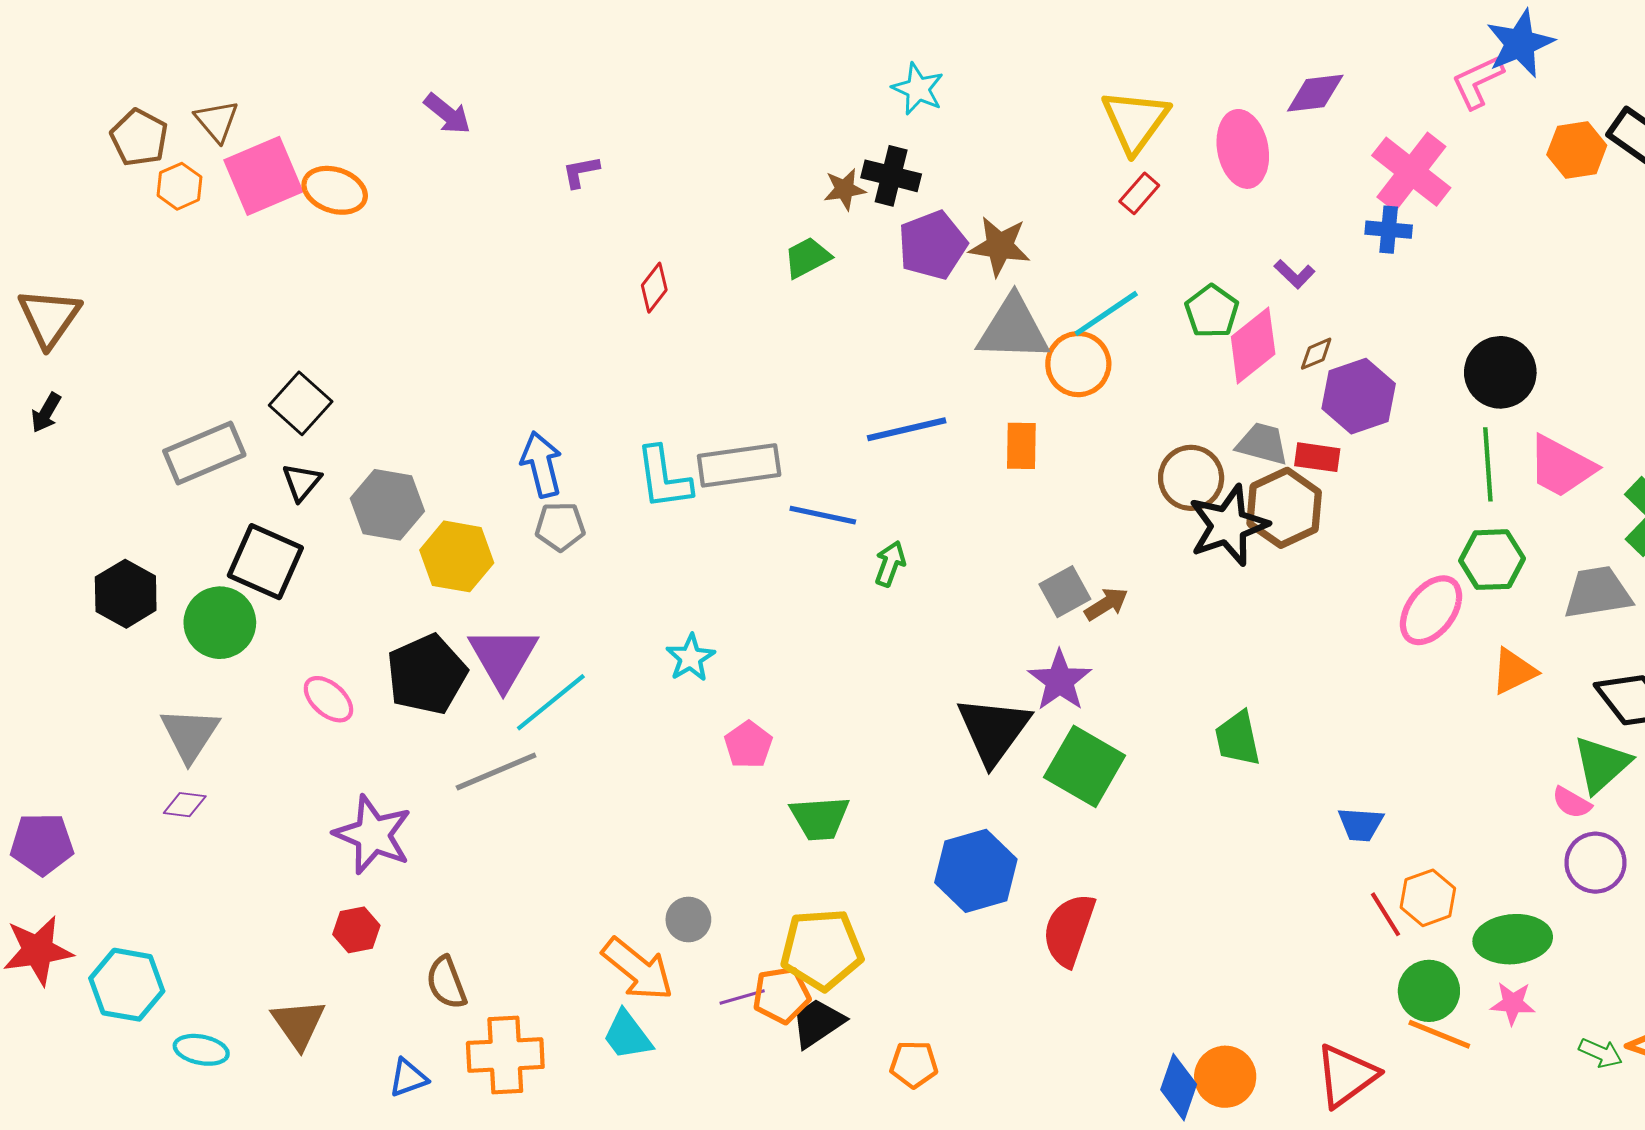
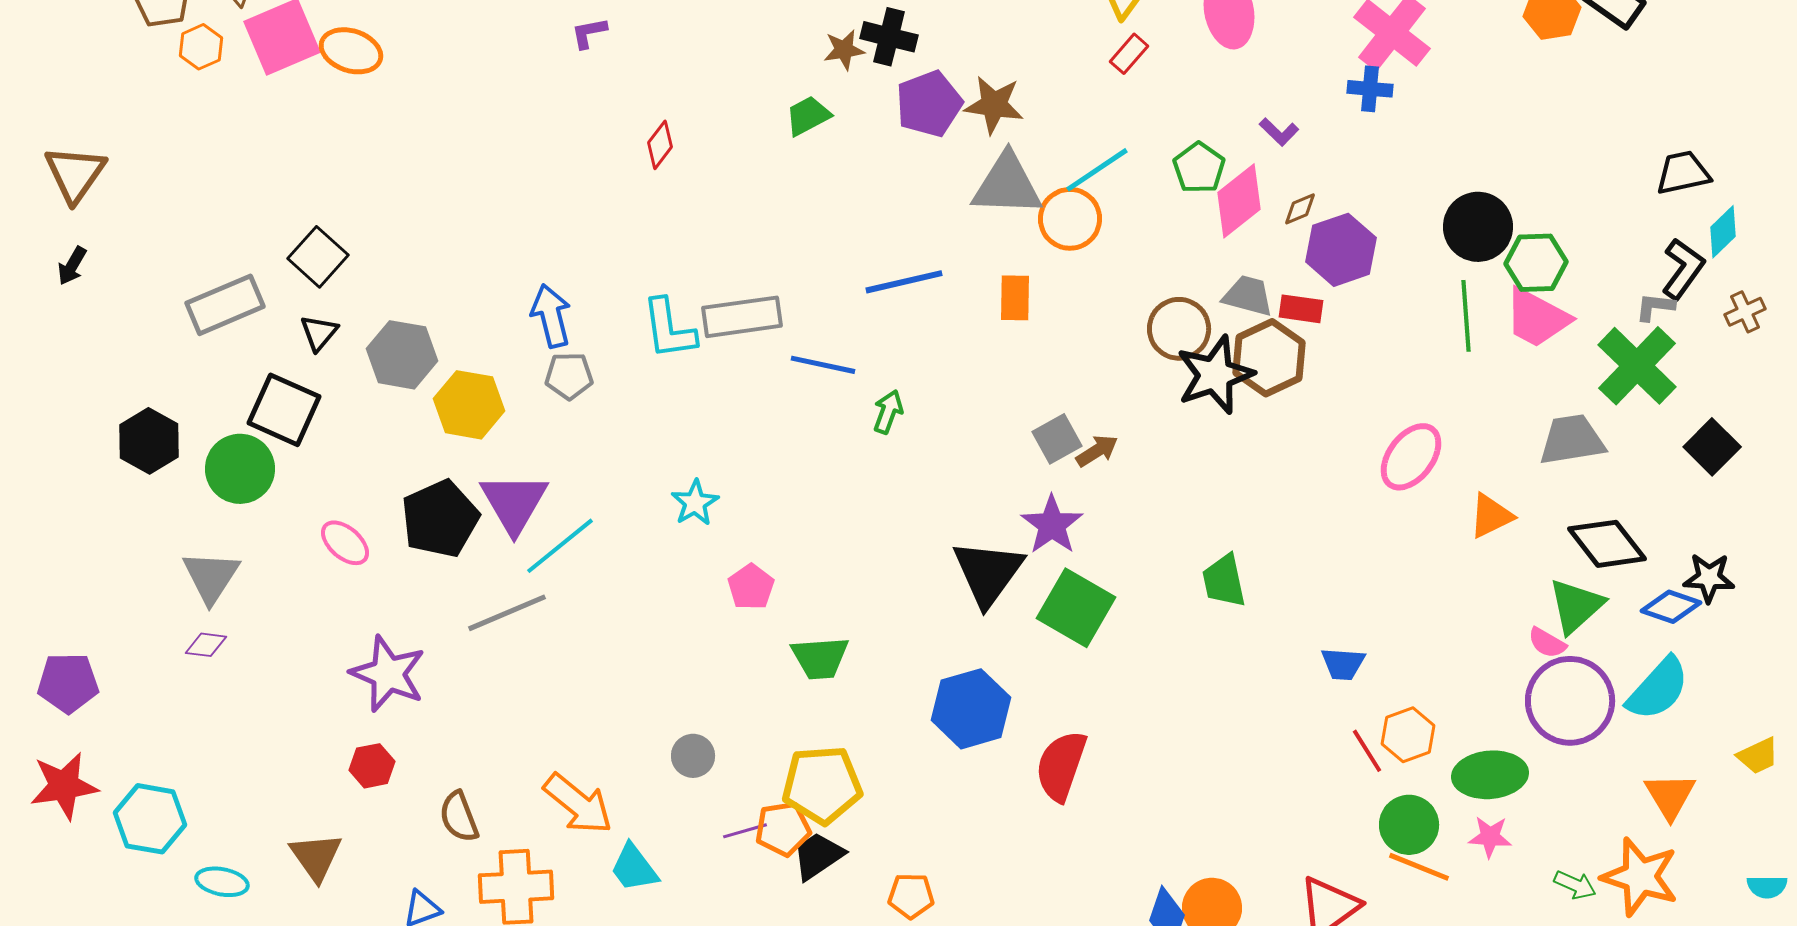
green hexagon: (1492, 560) -> (1536, 263), moved
purple circle: (1595, 863) -> (1570, 701), size x1.5
orange arrow: (638, 969) -> (578, 804), moved

